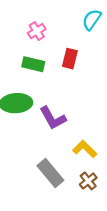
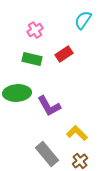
red rectangle: (70, 59) -> (64, 54), turned 42

